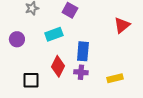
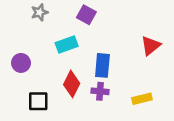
red triangle: (122, 25) -> (151, 46), moved
purple circle: (17, 39) -> (21, 63), moved

